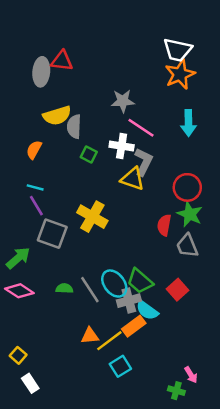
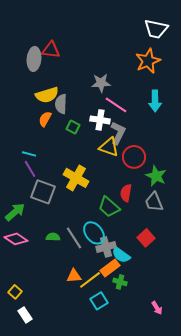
white trapezoid: (178, 50) -> (156, 29), moved
orange semicircle: (34, 150) -> (45, 119), moved
red circle: (187, 187) -> (134, 157), moved
red semicircle: (164, 225) -> (126, 193), moved
green trapezoid: (140, 281) -> (109, 207), moved
green cross: (176, 391) -> (120, 282), moved

